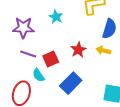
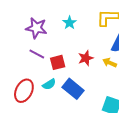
cyan semicircle: (38, 75) -> (49, 84), moved, turned -96
blue rectangle: (71, 83) -> (73, 89), turned 75

